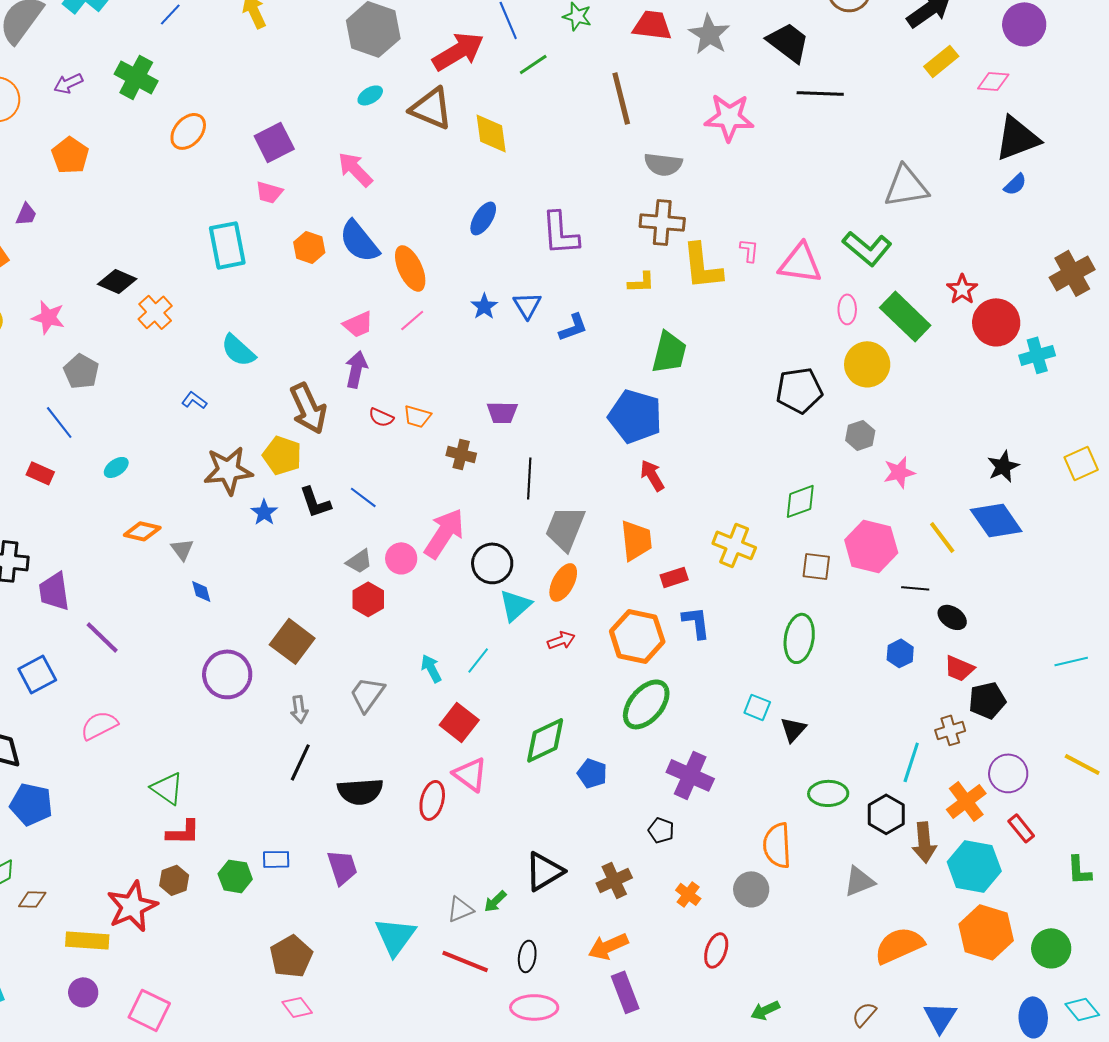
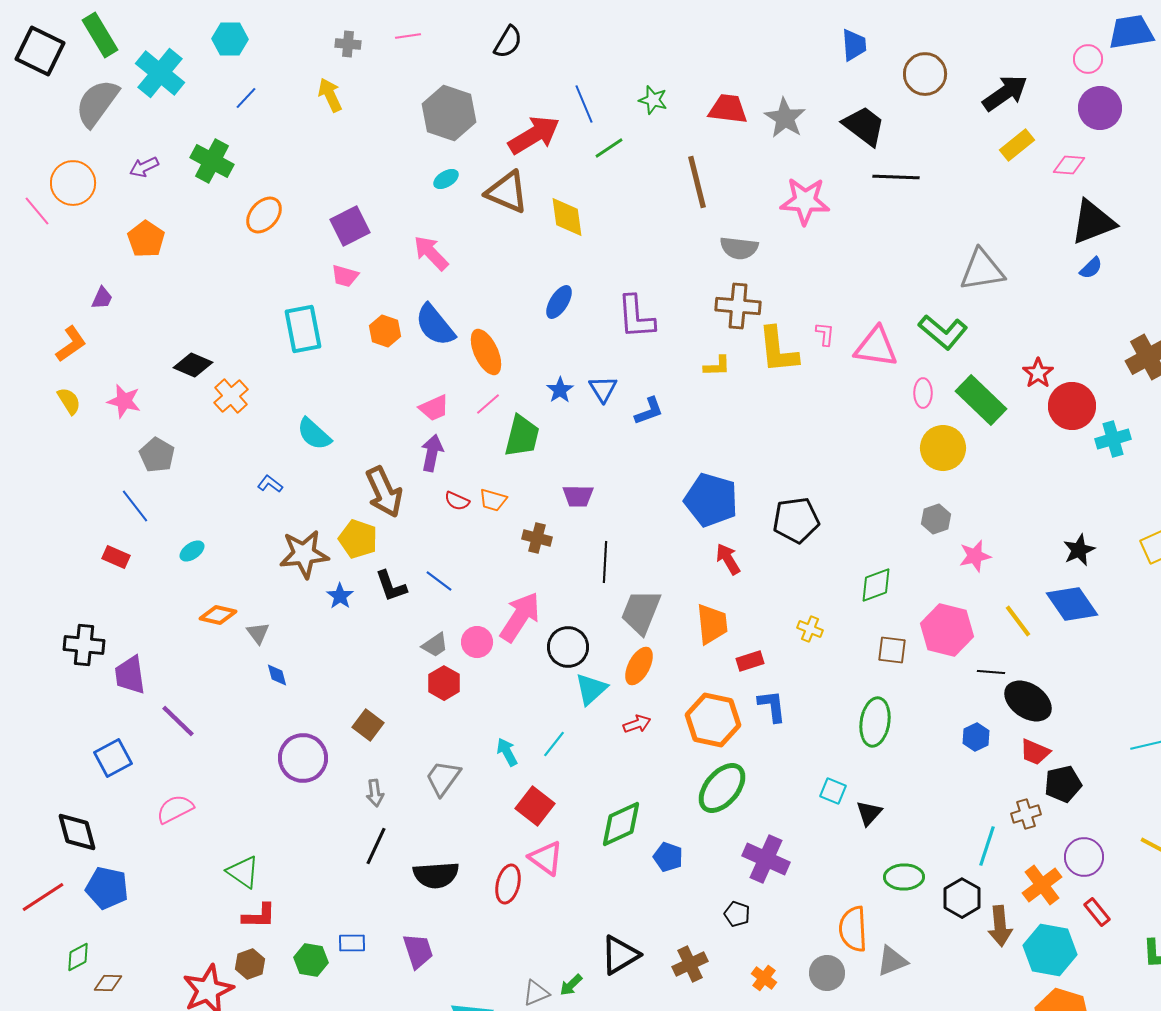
green trapezoid: (669, 352) -> (522, 436), moved
black pentagon: (799, 390) -> (796, 520), moved
yellow cross: (734, 545) -> (810, 629), size x0.6
black ellipse: (952, 617) -> (1028, 701), size x1.6
brown square: (292, 641) -> (368, 725), size x0.7
gray triangle: (859, 881) -> (892, 961), moved

